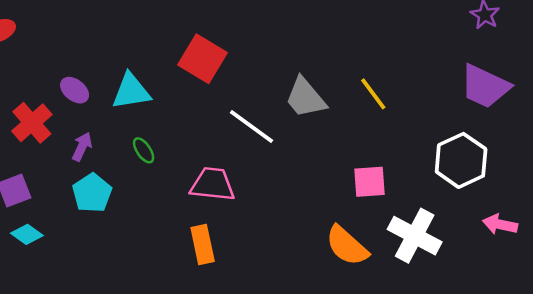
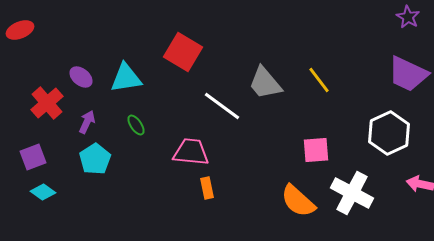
orange rectangle: (203, 244) -> (207, 188), moved, size x0.7

